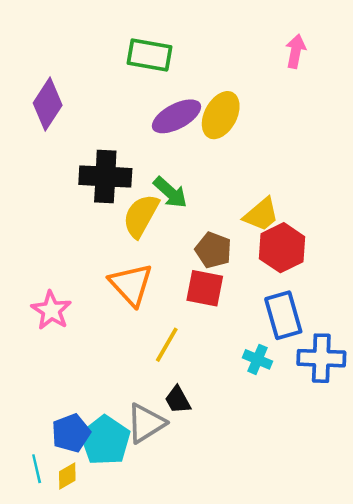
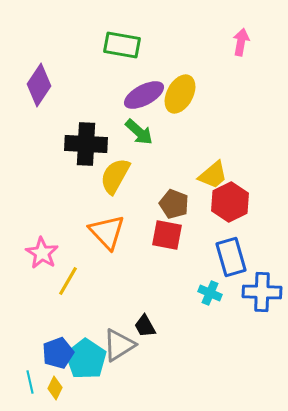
green arrow: (170, 192) -> (139, 132), moved
yellow line: (167, 345) -> (68, 281), moved
yellow diamond: (67, 476) -> (55, 388), turned -35

